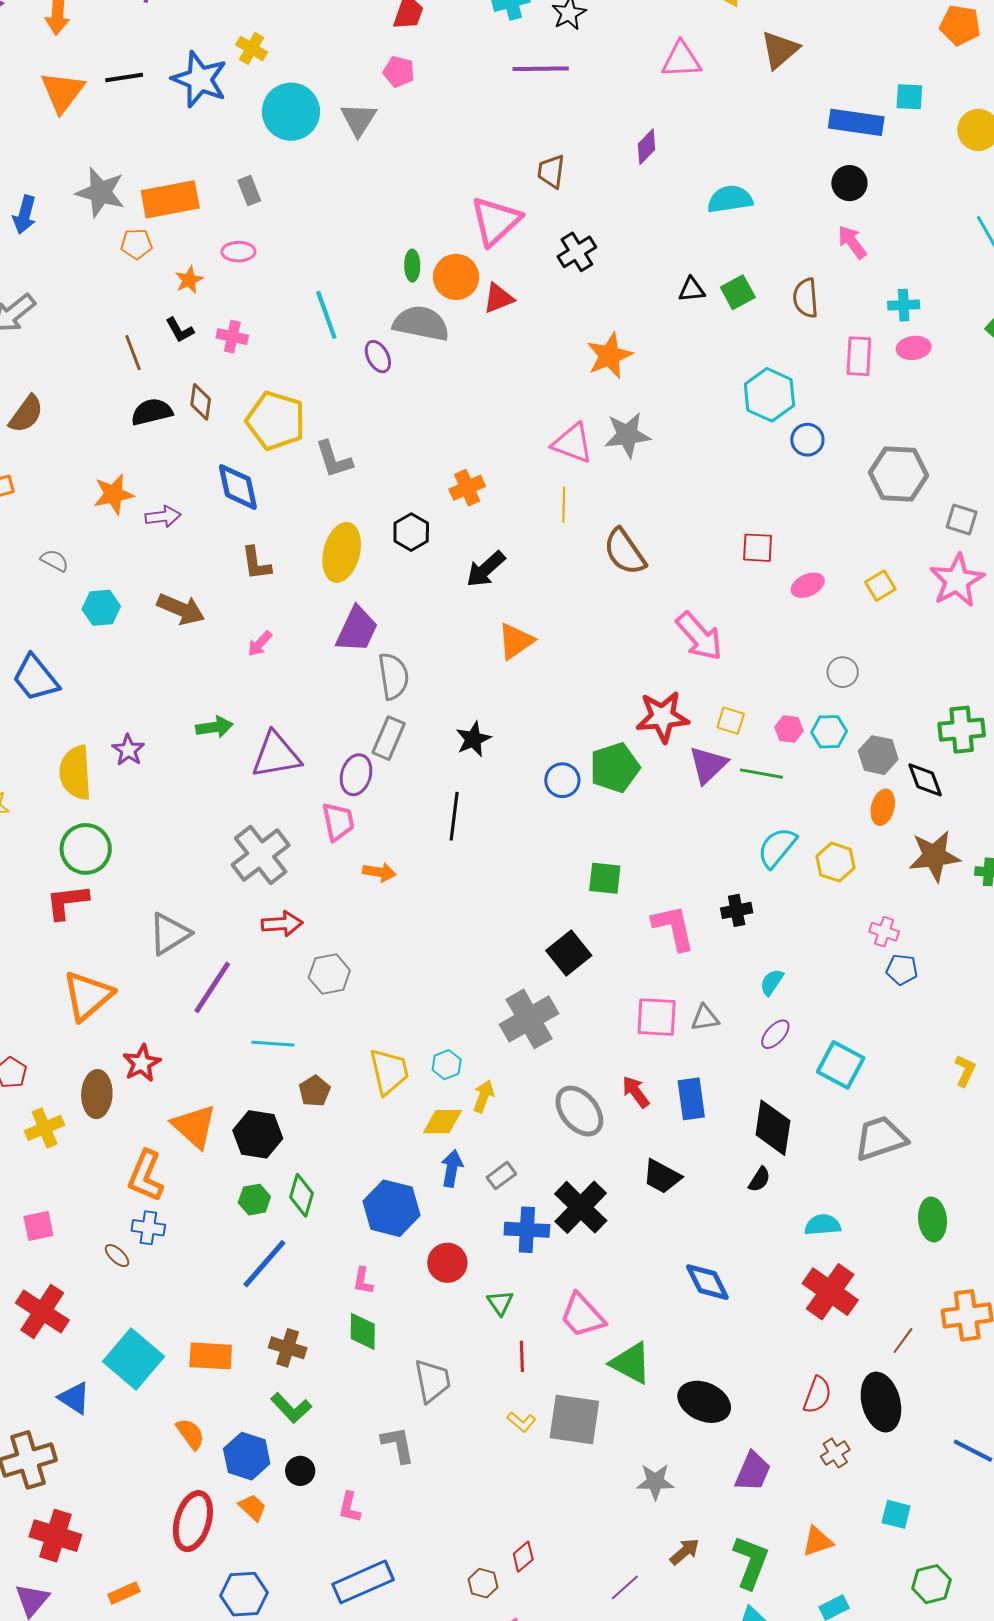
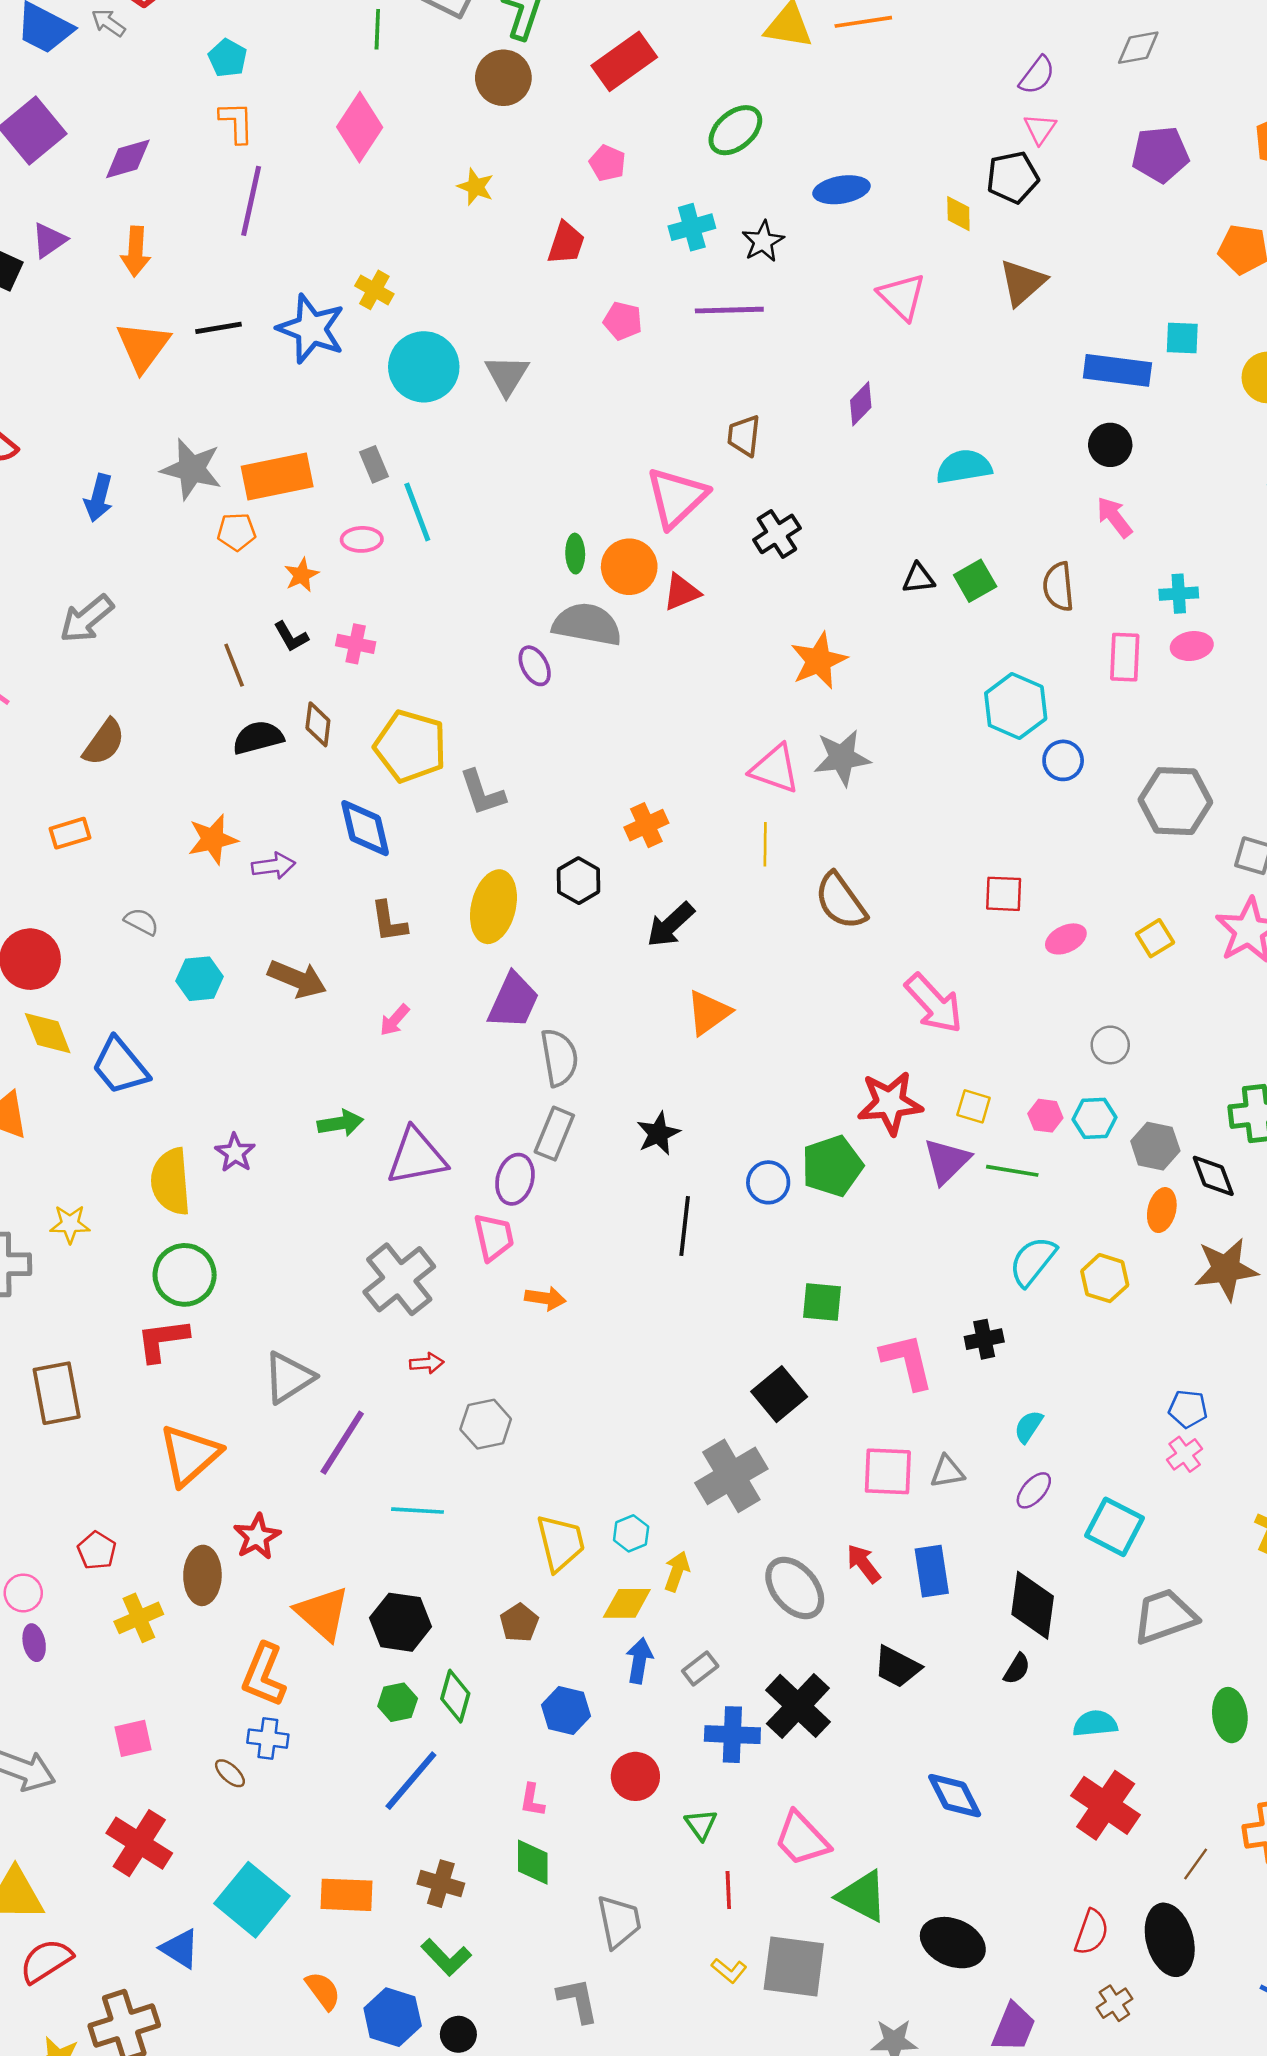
pink triangle: (681, 60) -> (902, 297), turned 48
pink pentagon: (399, 72) -> (623, 321), moved
cyan line: (326, 315) -> (417, 512), moved
black line: (454, 816) -> (685, 1226), moved
red arrow: (282, 924) -> (427, 1363), size x0.7
pink cross: (884, 932) -> (1185, 1454), moved, turned 36
brown pentagon: (315, 1091) -> (519, 1623), moved
blue hexagon: (392, 1208) -> (566, 1710), size x0.7

